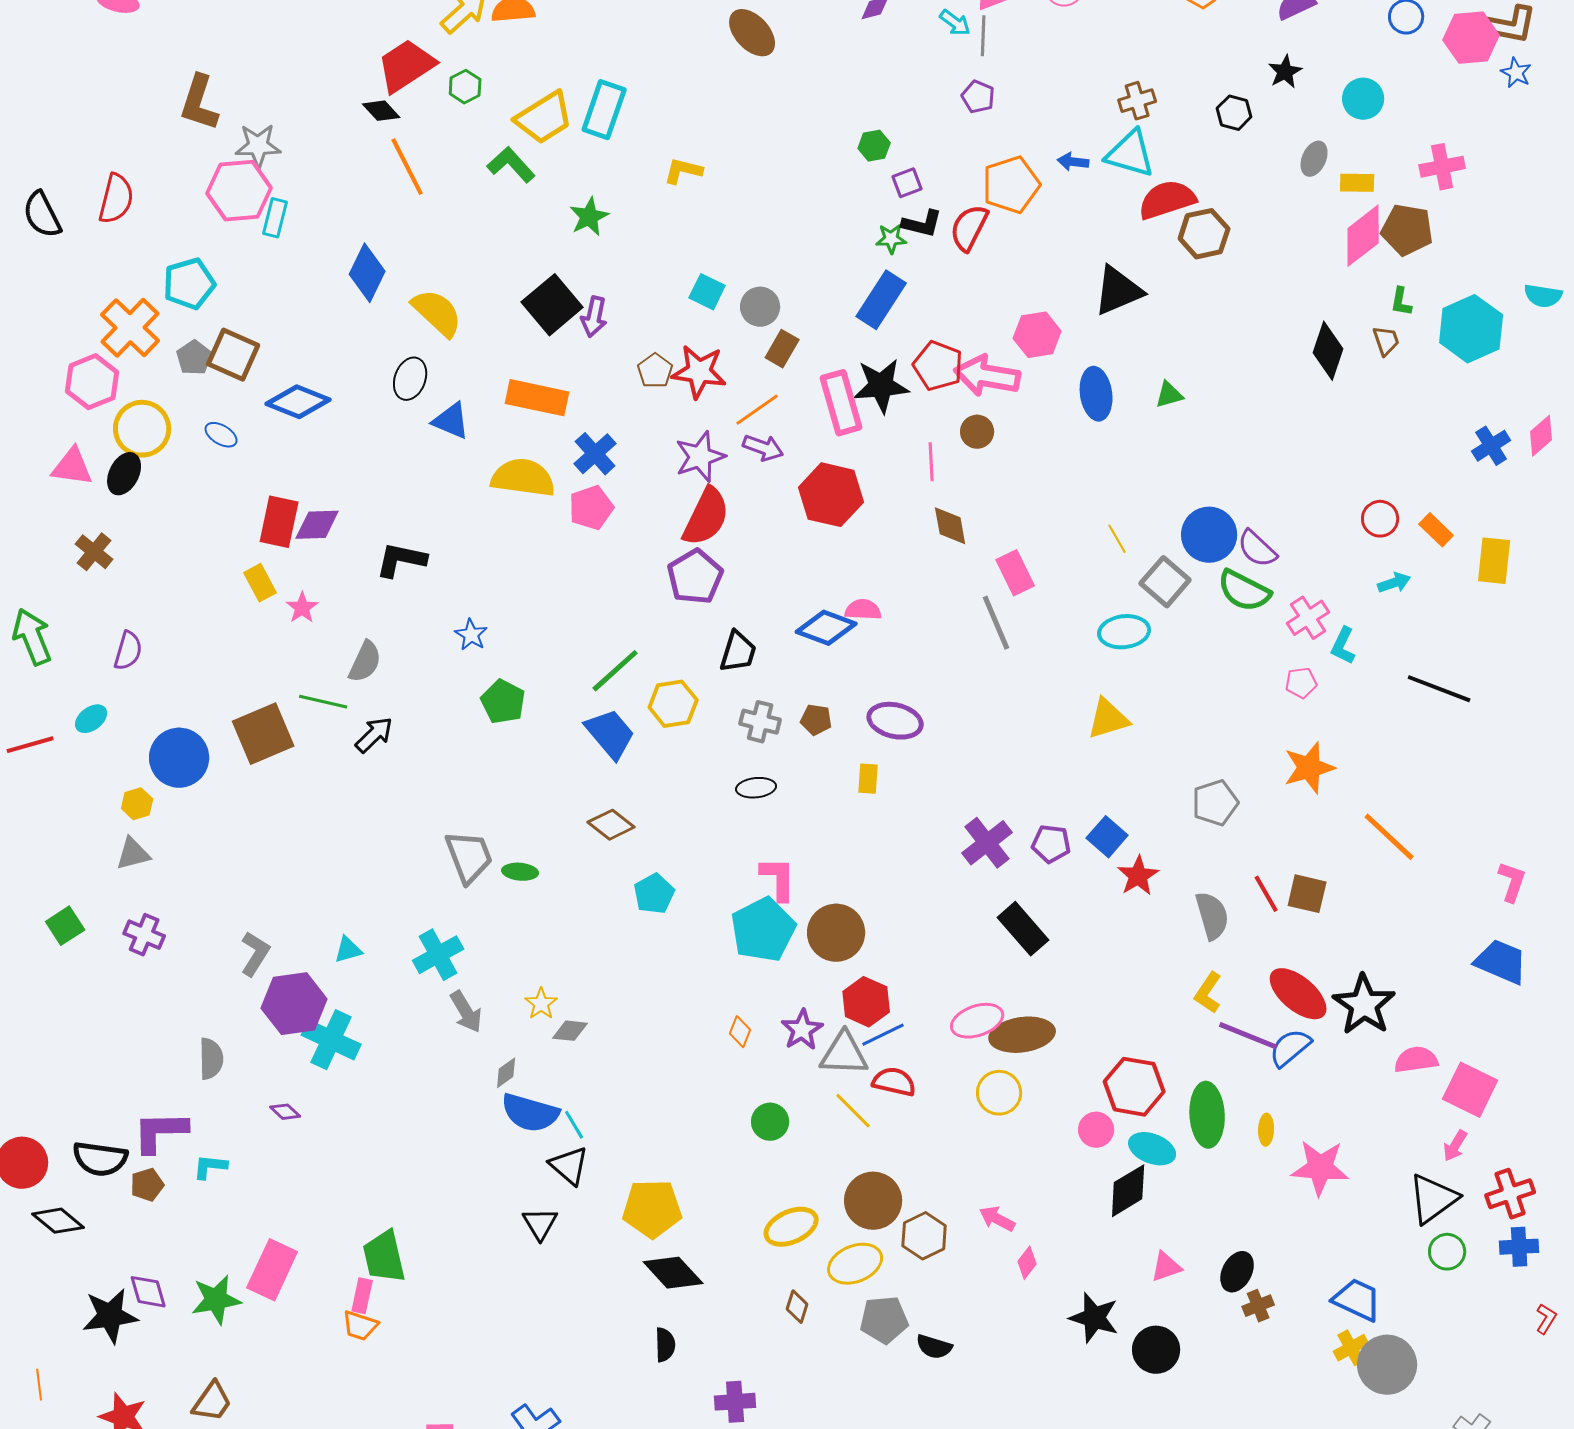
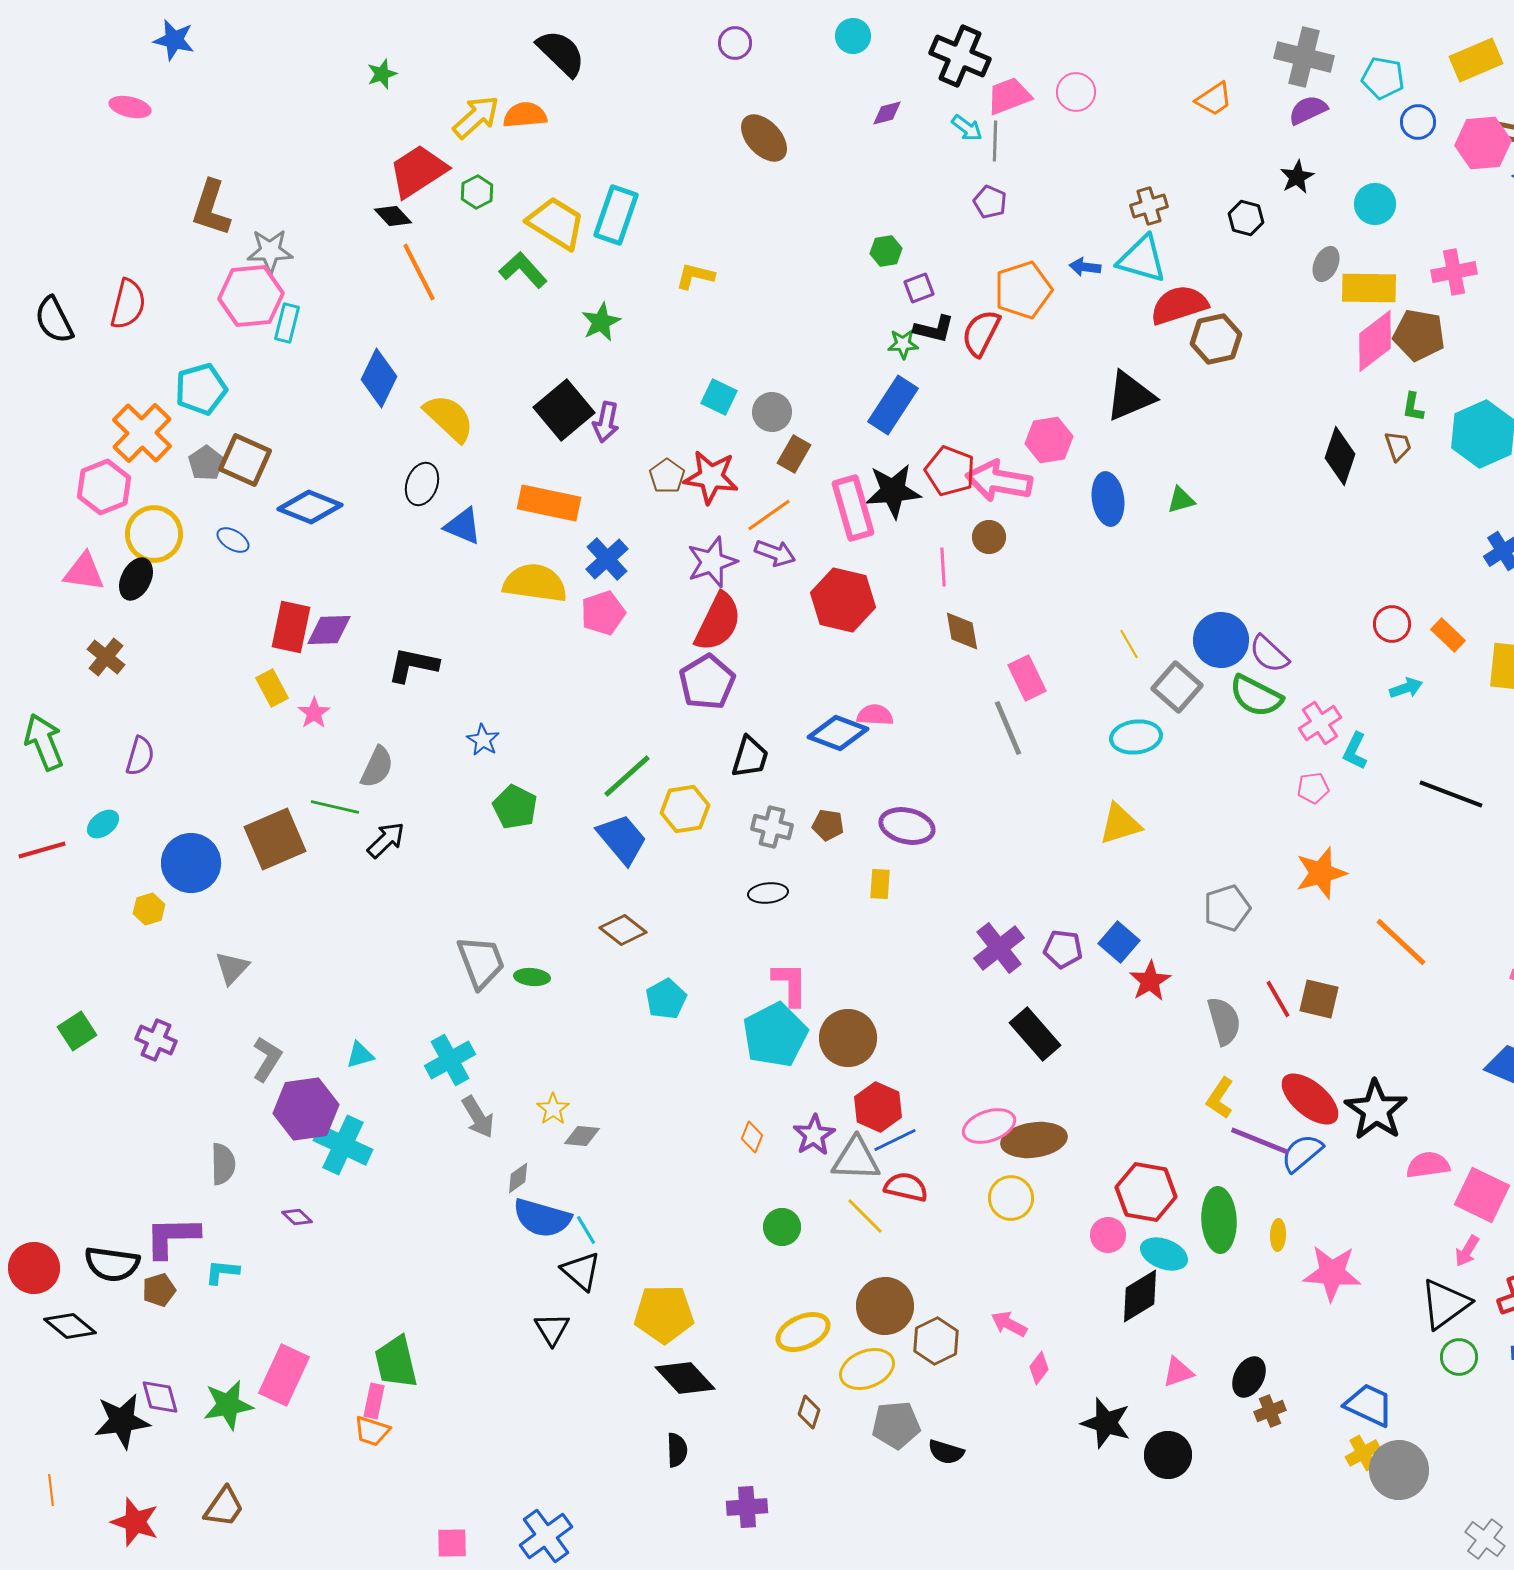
yellow trapezoid: (544, 118) -> (556, 223), turned -116
yellow rectangle: (1357, 183) -> (1369, 288), size x1.6
gray triangle: (133, 854) -> (232, 968), moved, turned -33

